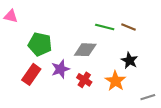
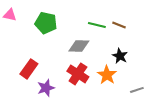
green pentagon: (40, 44) -> (46, 23), moved
purple star: (60, 69) -> (46, 88), moved
red cross: (84, 80) -> (78, 74), size x1.5

